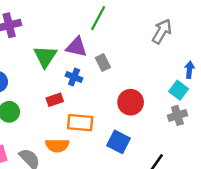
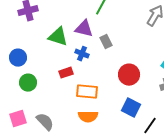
green triangle: (45, 57) -> (58, 37), turned -45
blue square: (119, 142) -> (131, 108), moved
orange semicircle: (57, 145) -> (88, 117), moved

